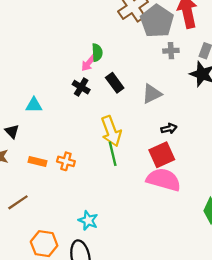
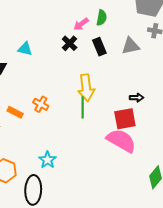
green semicircle: (97, 53) -> (102, 18), moved
gray triangle: (152, 94) -> (131, 46), moved
orange rectangle: (37, 161) -> (15, 112), moved

